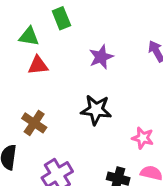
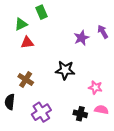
green triangle: (29, 36) -> (21, 24), turned -32
purple star: (101, 57) -> (81, 38), moved

